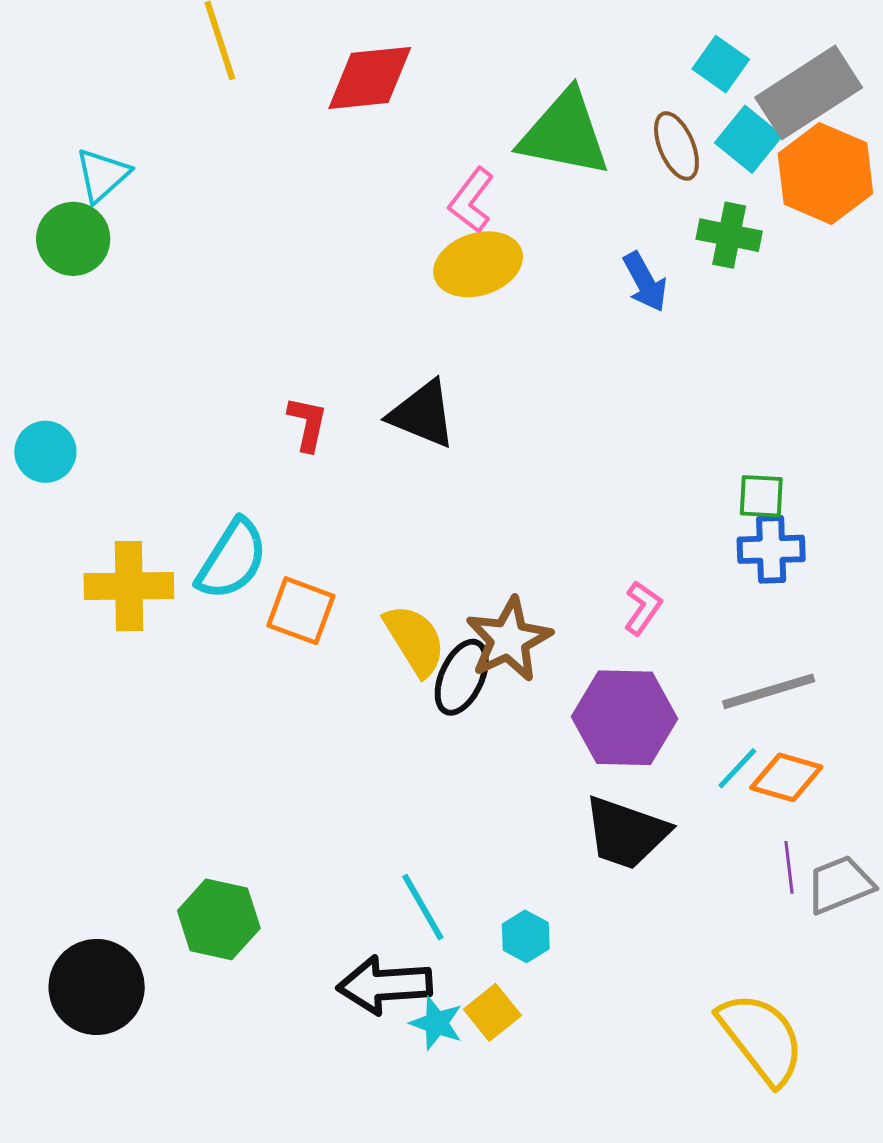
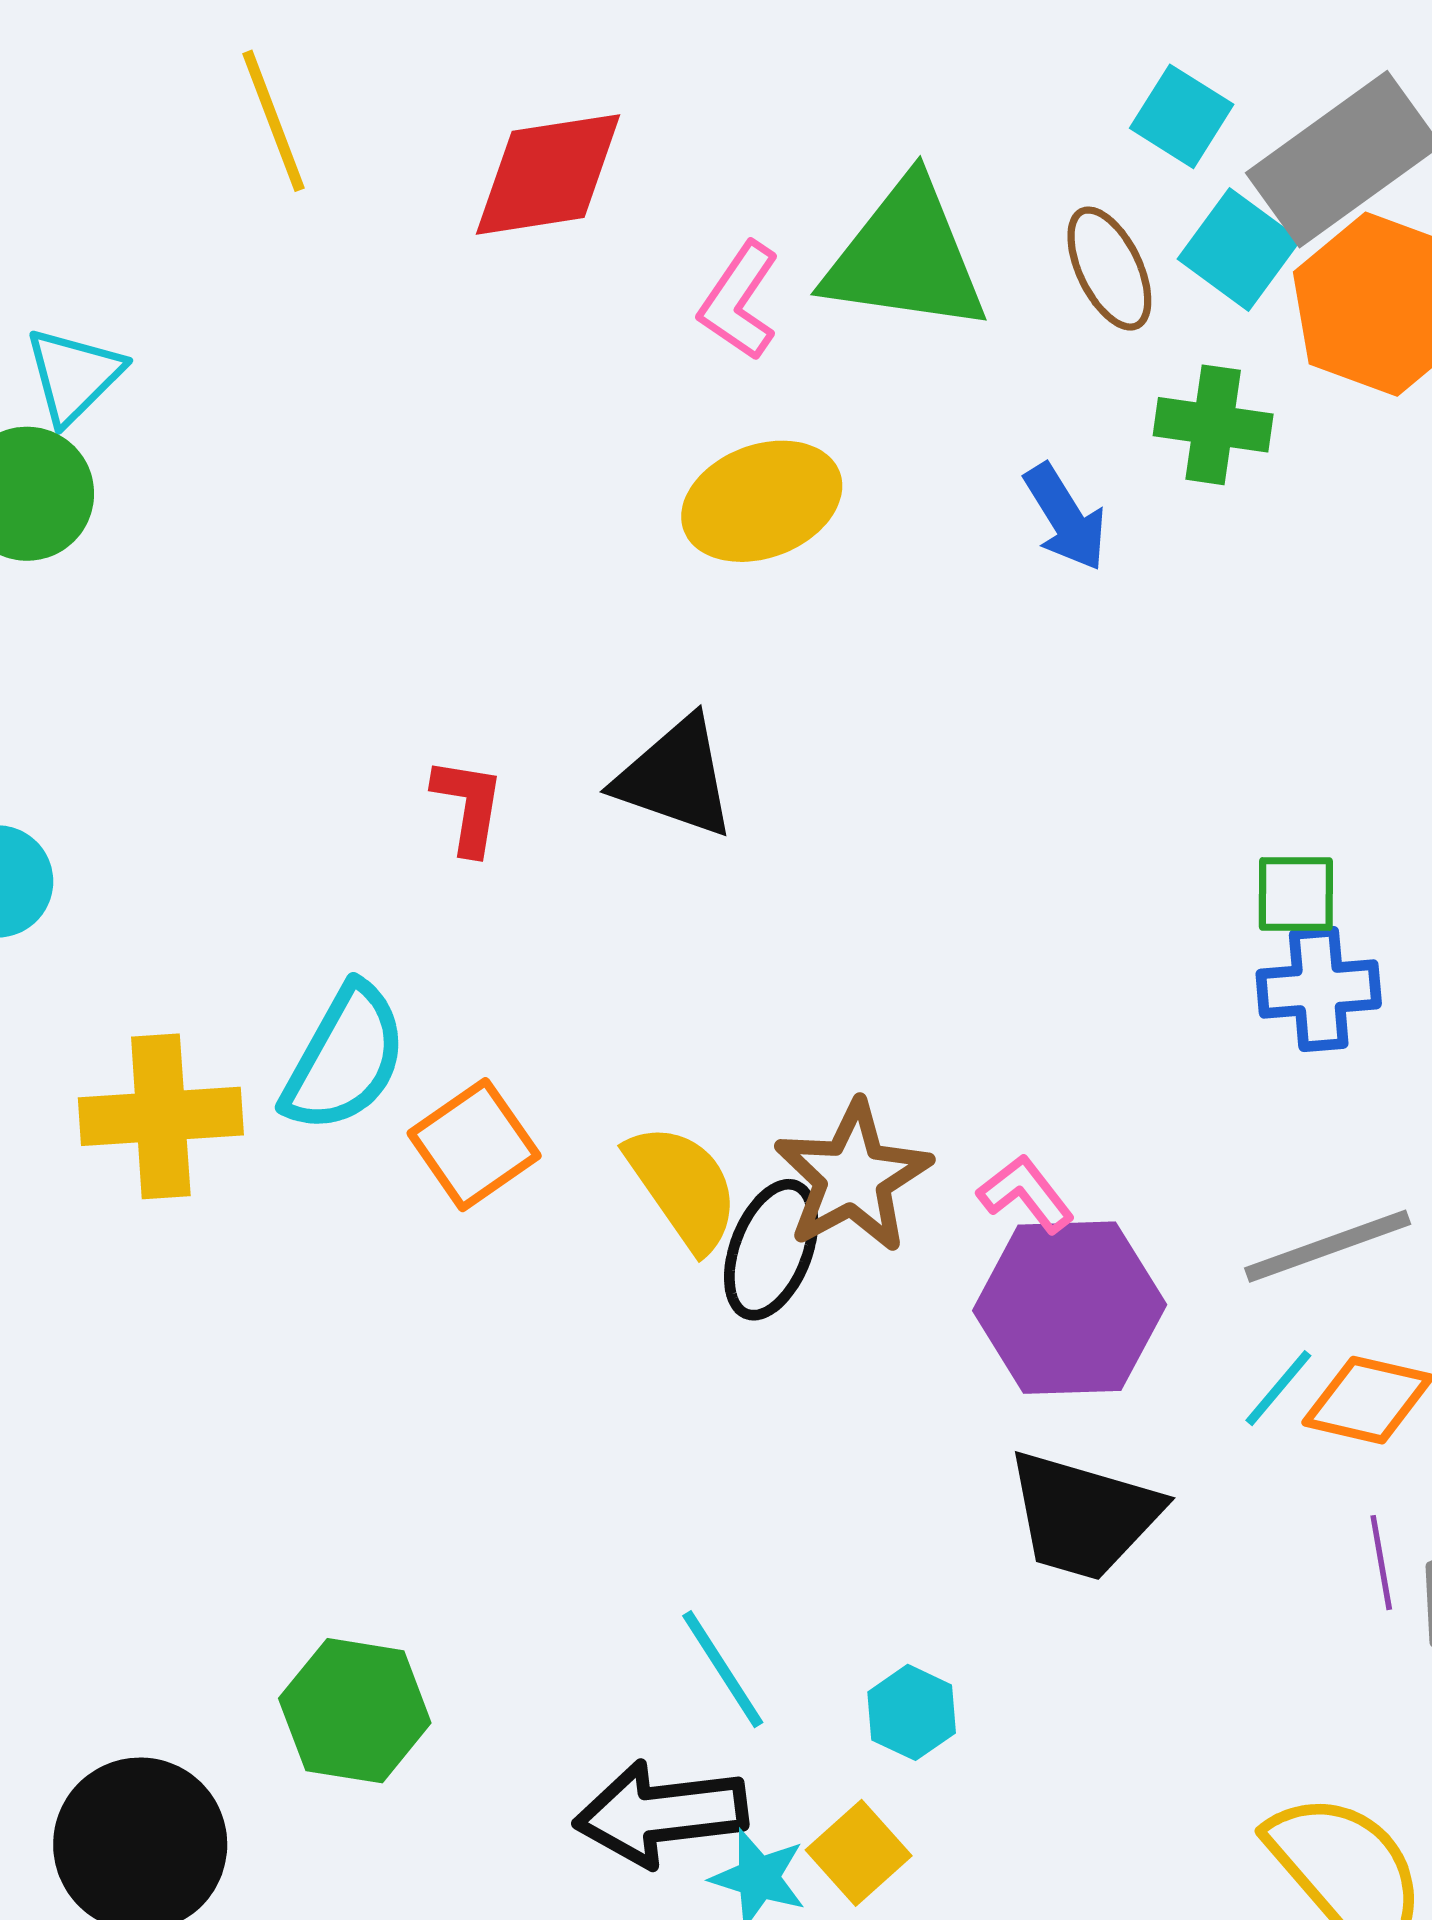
pink L-shape: (471, 200) -> (739, 301), moved
pink L-shape: (643, 608) -> (1026, 1194), moved, turned -70
orange square: (301, 611) -> (474, 1145), turned 38

